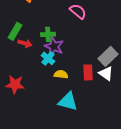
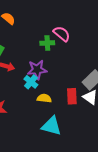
green cross: (48, 34) -> (47, 43), moved
purple star: (54, 46) -> (37, 70), turned -30

